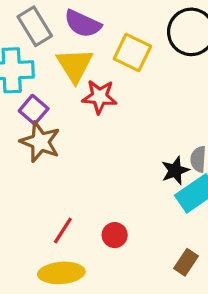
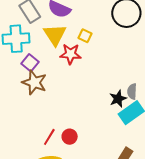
yellow square: (132, 53) -> (85, 36), moved, size x0.6
red circle: (115, 235) -> (70, 137), moved

